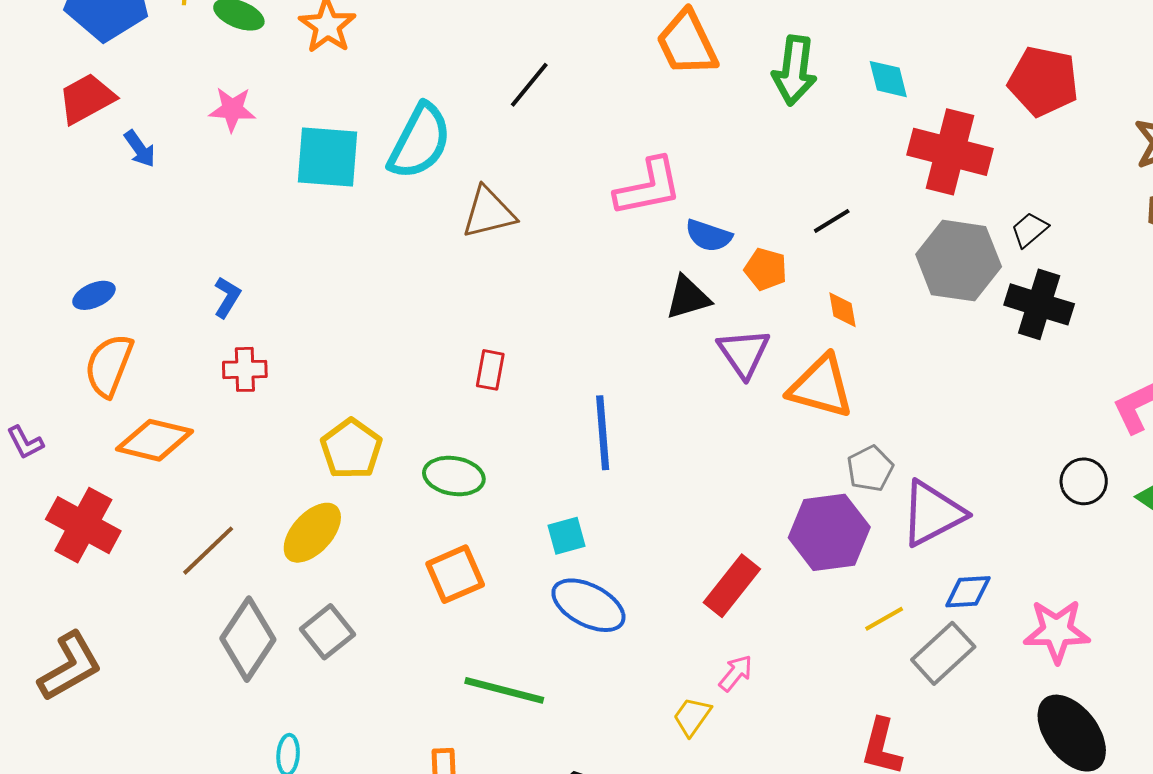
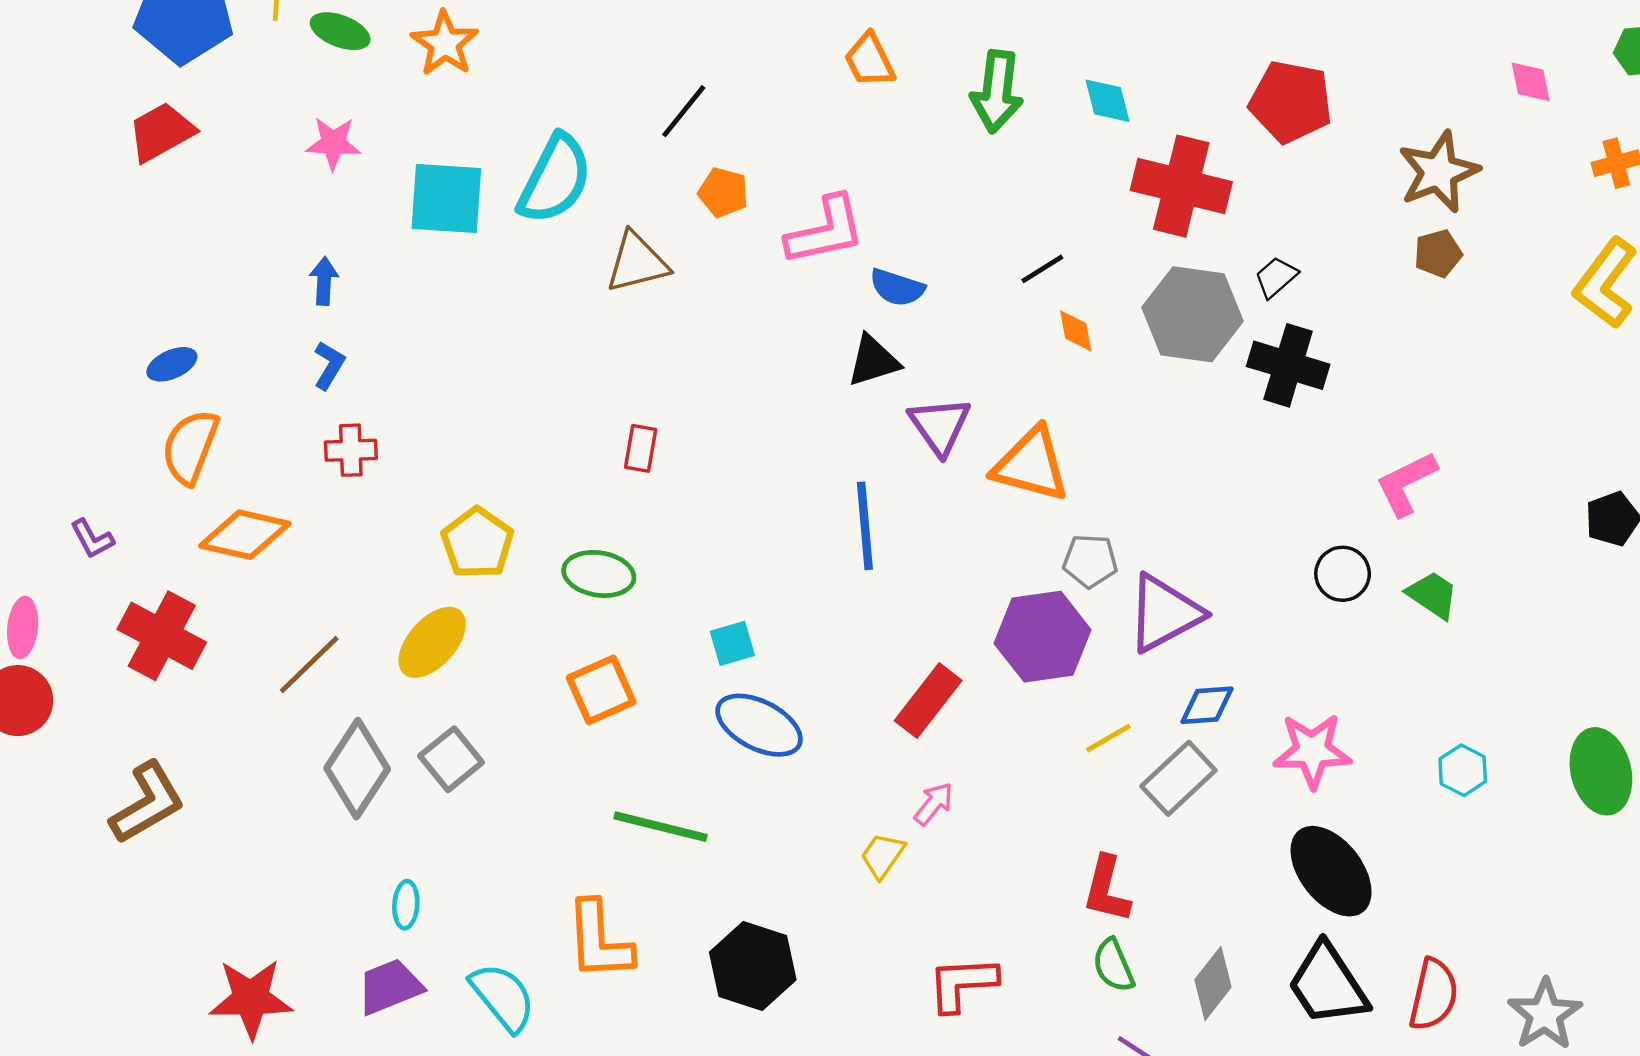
orange trapezoid: (687, 43) -> (870, 60), size x0.7
blue arrow: (140, 149) -> (324, 281), moved, turned -141
orange pentagon: (766, 269) -> (723, 192), moved
orange diamond: (842, 310) -> (1076, 331), moved
blue line: (603, 433) -> (865, 526), moved
gray pentagon: (870, 469) -> (1090, 561), turned 30

